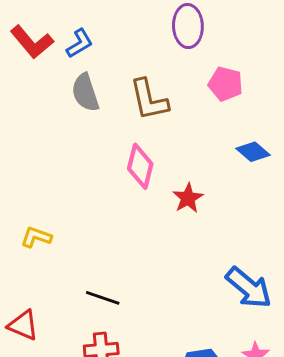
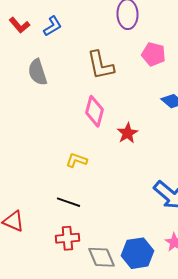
red L-shape: (32, 42) -> (19, 25), size x0.7
gray semicircle: (85, 93) -> (37, 72), moved
yellow L-shape: (36, 237) -> (76, 160), moved

